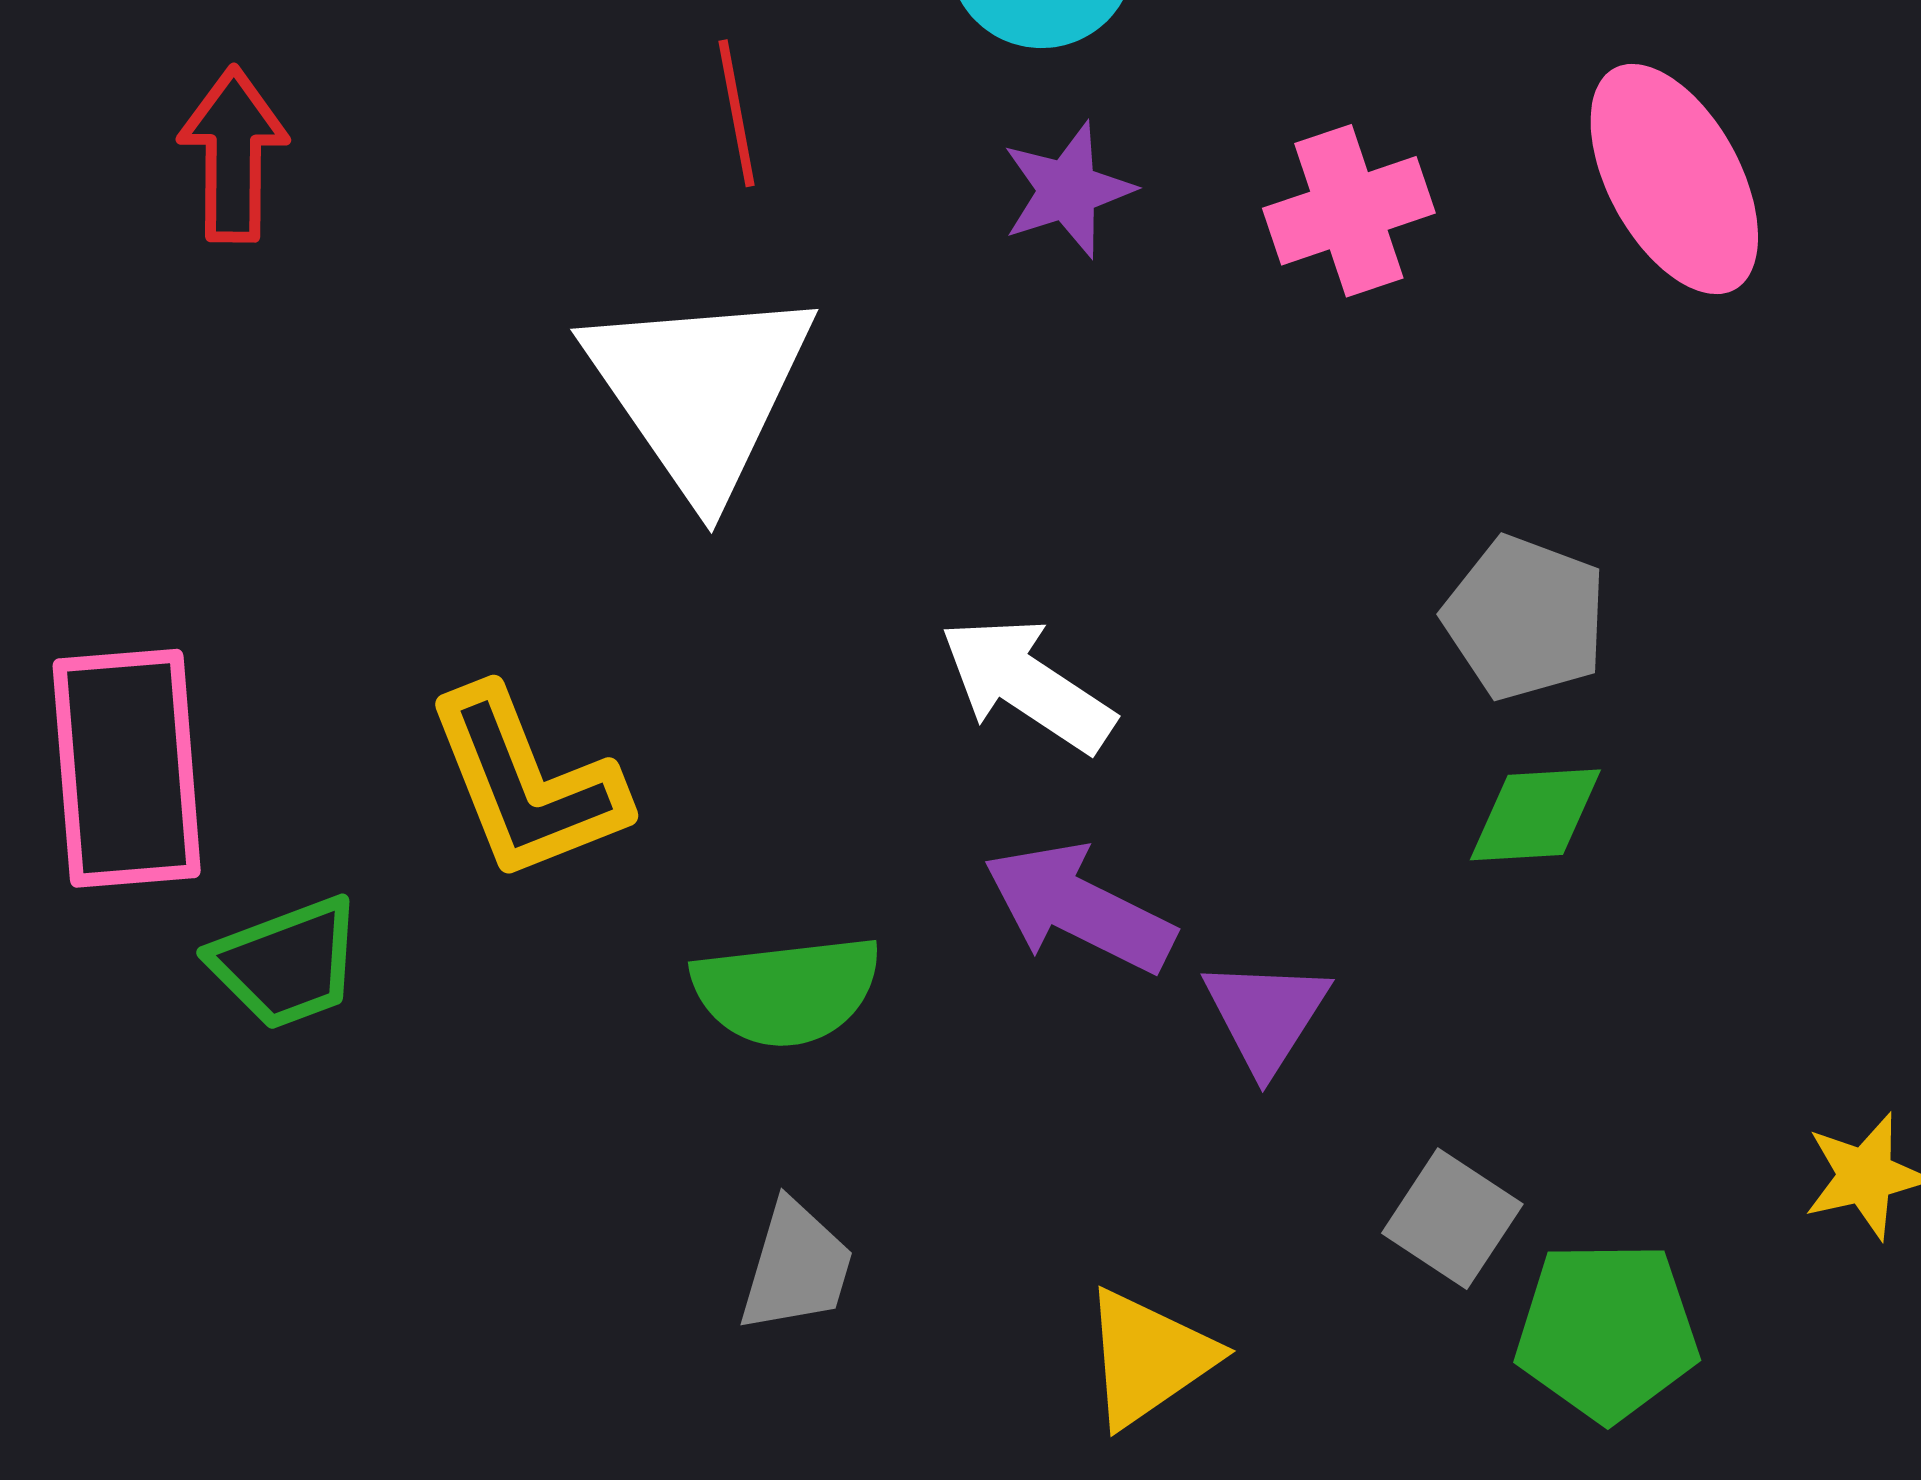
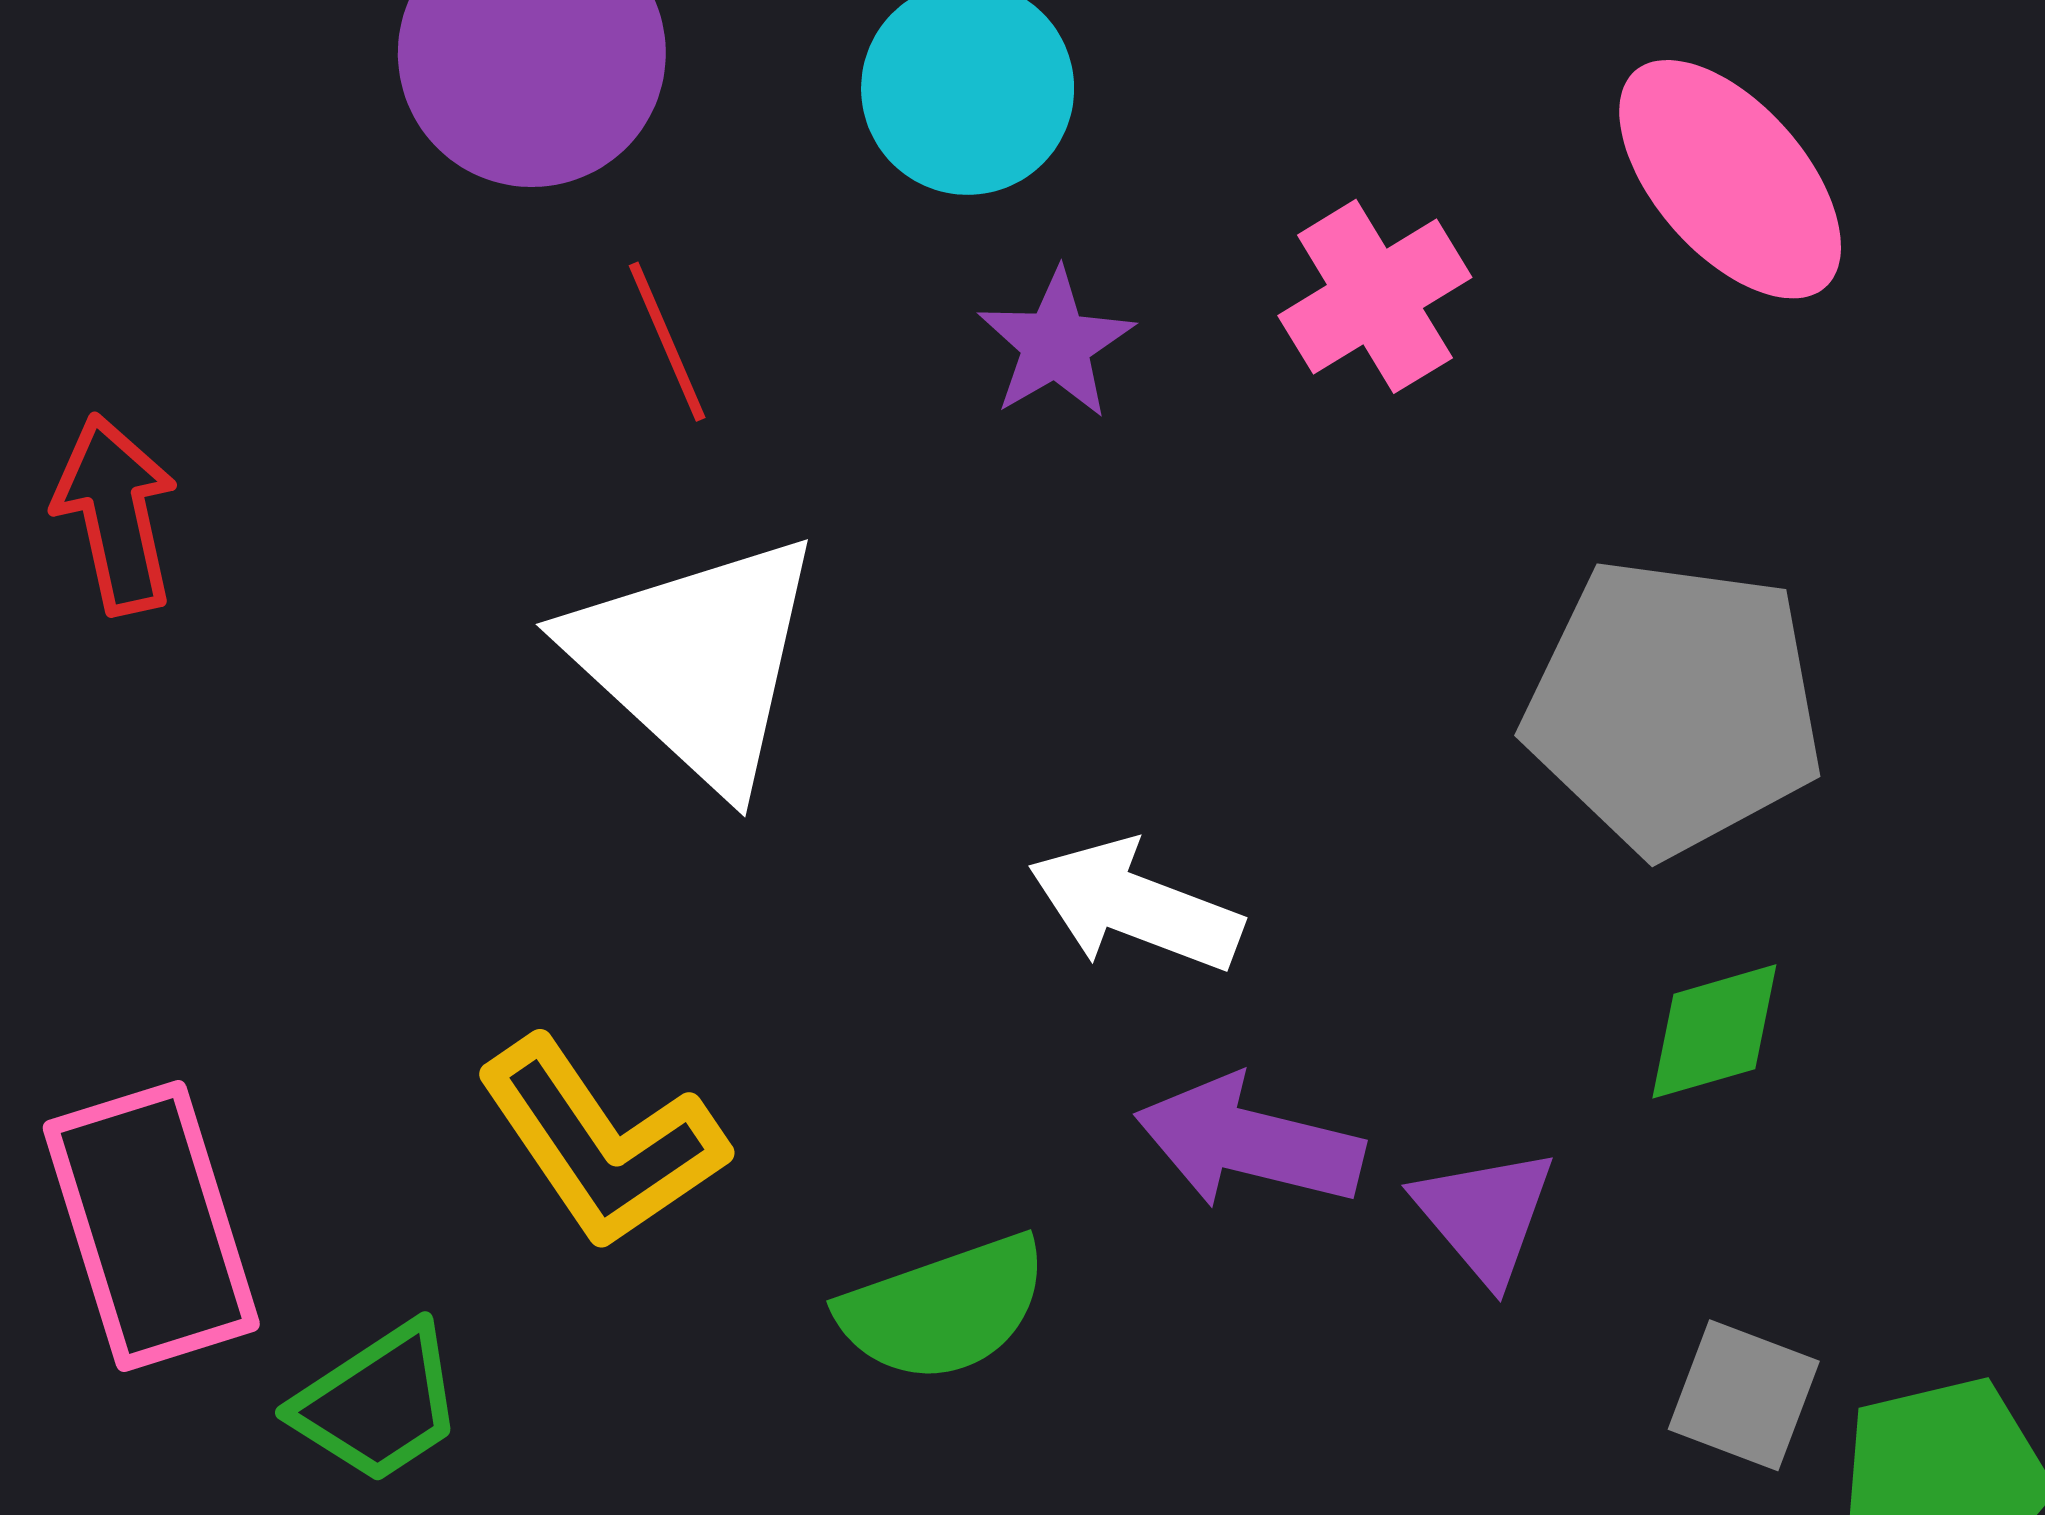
gray pentagon: (1525, 618) -> (1674, 707), size x1.6
green diamond: (1535, 815) -> (1714, 1031), moved

